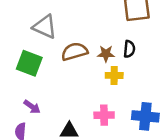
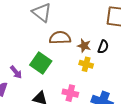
green square: (29, 63) -> (41, 63), moved

